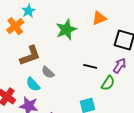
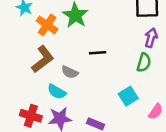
orange cross: (15, 26) -> (47, 25), moved
black line: (90, 66) -> (98, 53), moved

